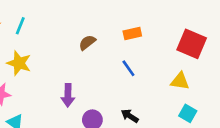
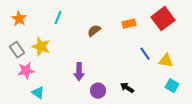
cyan line: (20, 26) -> (58, 18), moved
red square: (192, 44) -> (163, 19), moved, turned 30
blue line: (128, 68) -> (145, 54), moved

